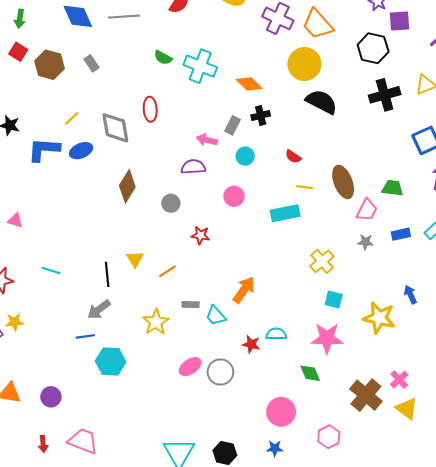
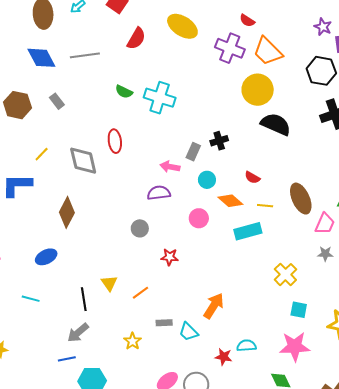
orange diamond: (249, 84) -> (230, 201), moved
blue ellipse: (81, 151) -> (46, 257), moved
brown diamond: (127, 186) -> (67, 212), moved
yellow star: (156, 322) -> (133, 341), size x0.7

